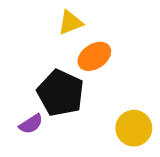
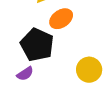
purple semicircle: (31, 124) -> (25, 74), moved

